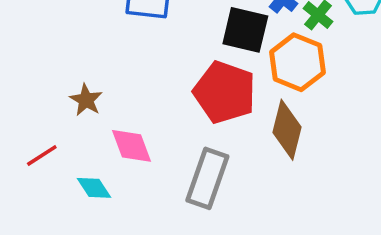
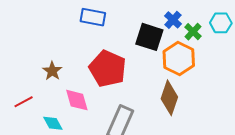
red pentagon: (225, 92) -> (108, 69), moved

